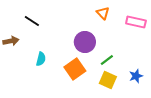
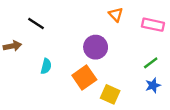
green line: (107, 60) -> (151, 63), moved
yellow square: (108, 80) -> (110, 94), moved

